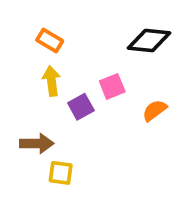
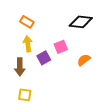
brown arrow: (37, 143) -> (20, 67), moved, turned 90
yellow square: (61, 173) -> (25, 95), moved

